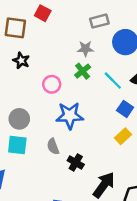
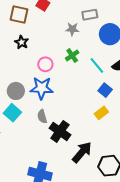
gray star: (85, 49) -> (72, 29), moved
blue star: (70, 115) -> (42, 88), moved
cyan square: (17, 145) -> (12, 113), turned 30
black cross: (76, 163) -> (60, 131), size x1.5

